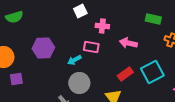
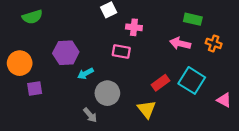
pink arrow: (128, 43) -> (180, 43), moved
cyan arrow: (74, 60) -> (85, 73), moved
cyan square: (152, 72) -> (192, 80), turned -30

